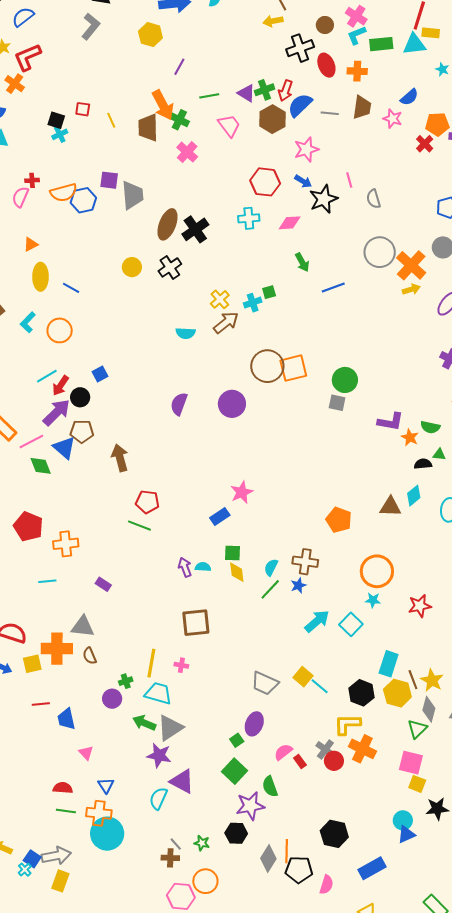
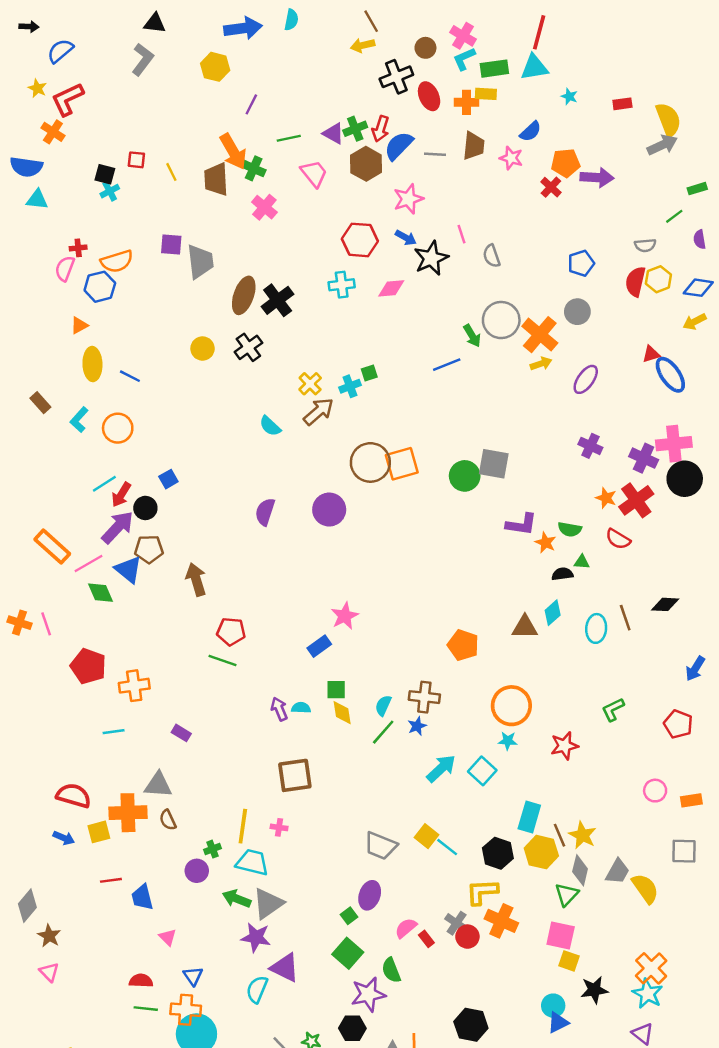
yellow rectangle: (431, 33) -> (486, 94), moved
blue hexagon: (83, 200) -> (100, 287), moved
green arrow: (302, 262) -> (472, 336), moved
cyan semicircle: (186, 333) -> (270, 426), turned 42
gray square: (337, 403) -> (494, 464), moved, size x1.5

